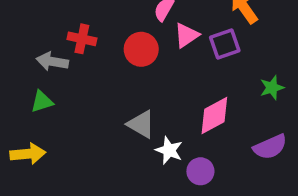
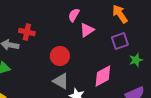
purple square: (225, 44) -> (120, 41), moved
red circle: (141, 49) -> (60, 56), moved

